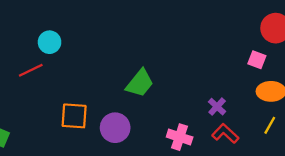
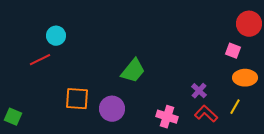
yellow line: (270, 125) -> (235, 107), moved

